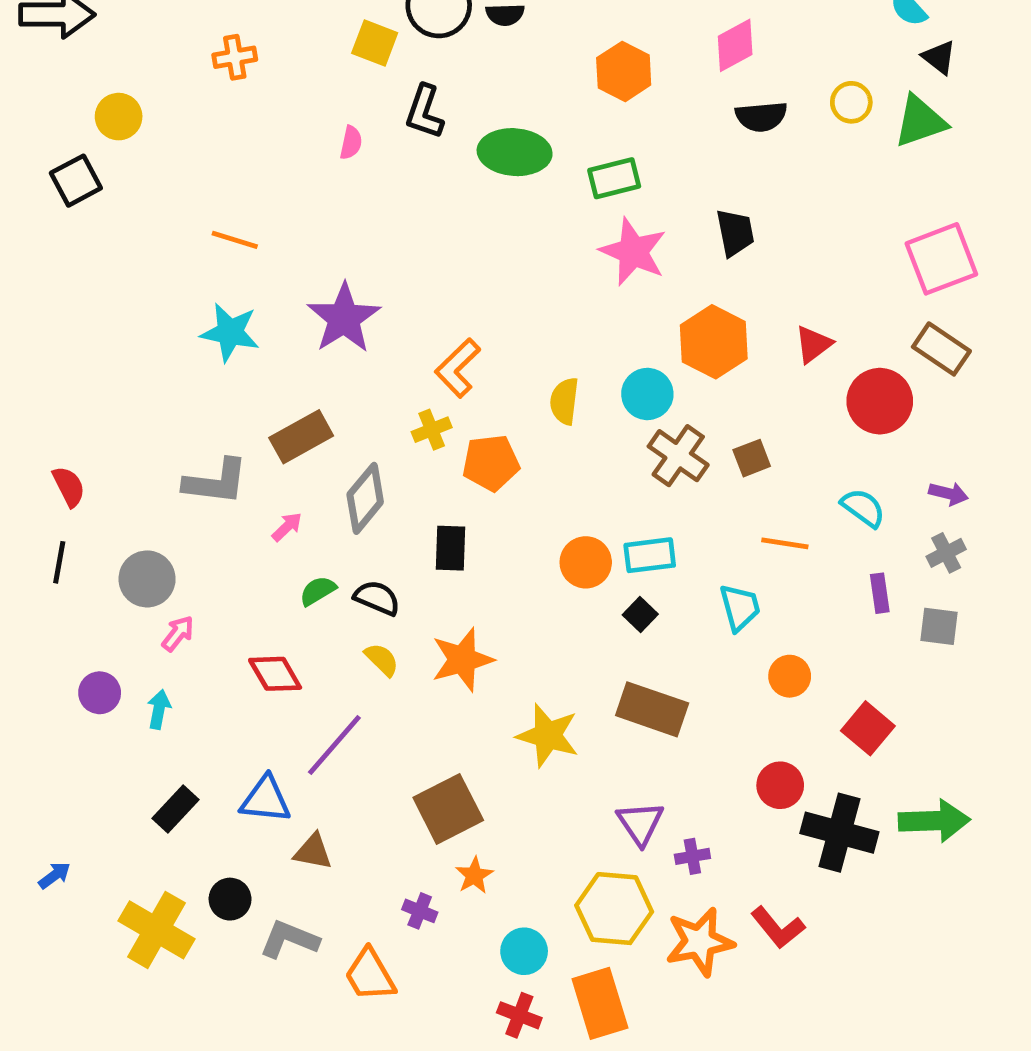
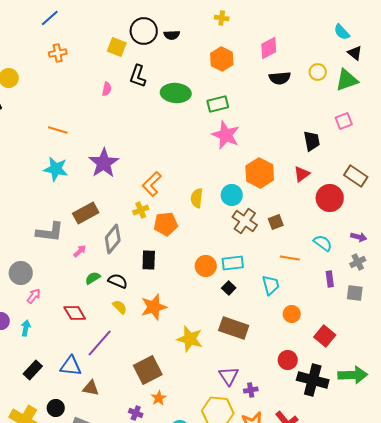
black trapezoid: (735, 233) -> (312, 141), moved
pink square: (941, 259) -> (344, 121), moved, size x0.6

